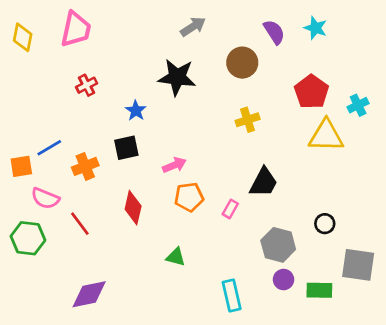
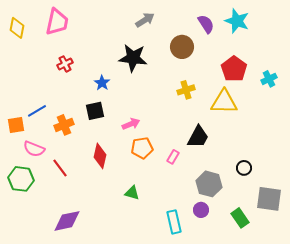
cyan star: (315, 28) -> (237, 21), size x1.4
yellow triangle: (326, 136) -> (224, 102), moved
purple circle: (284, 280) -> (201, 210), moved
green rectangle: (319, 290) -> (240, 218), turned 54

